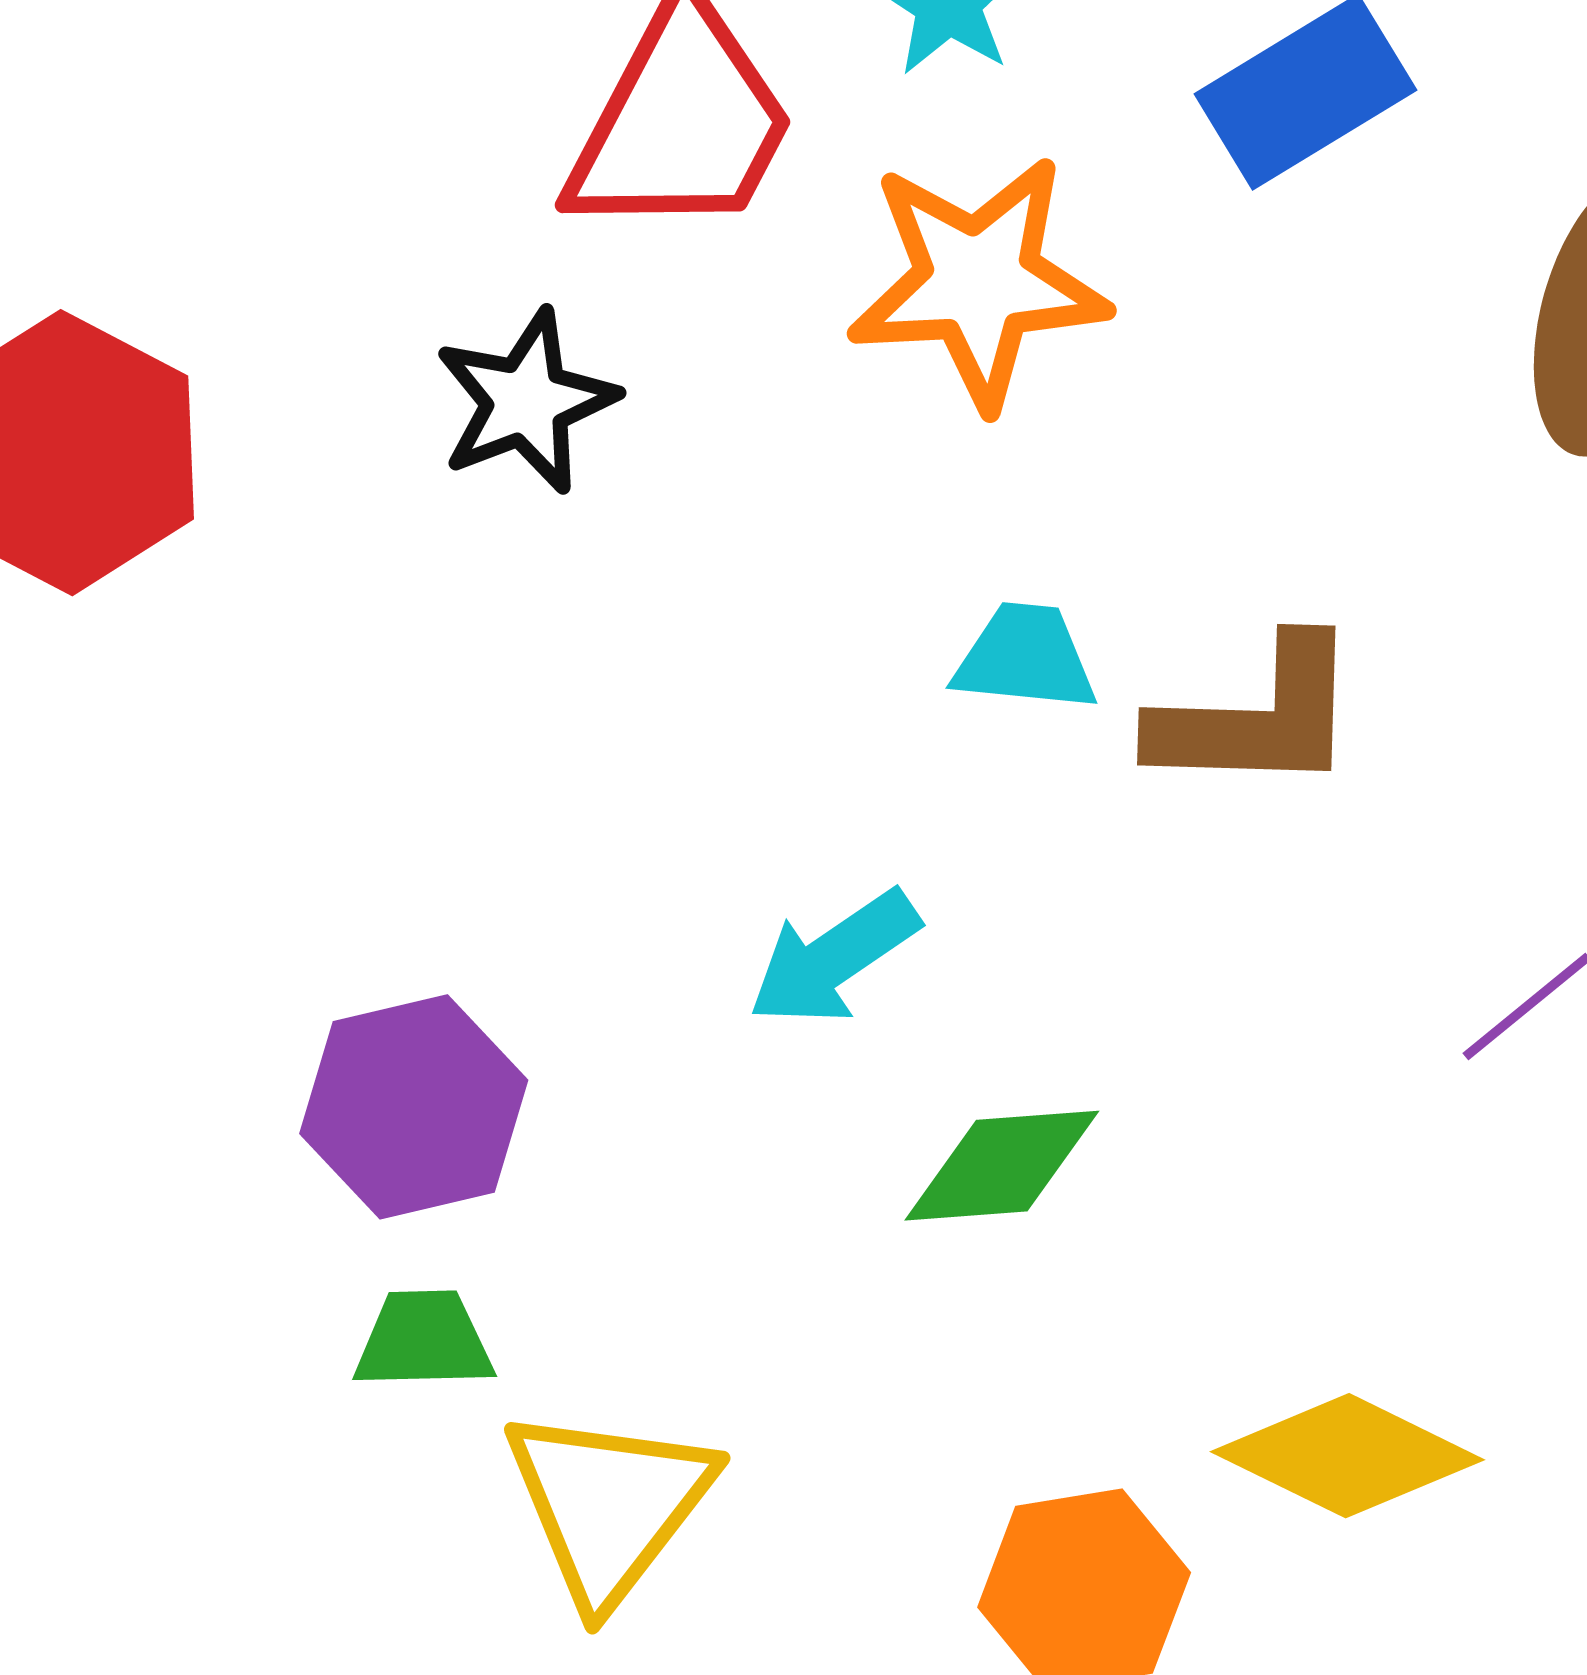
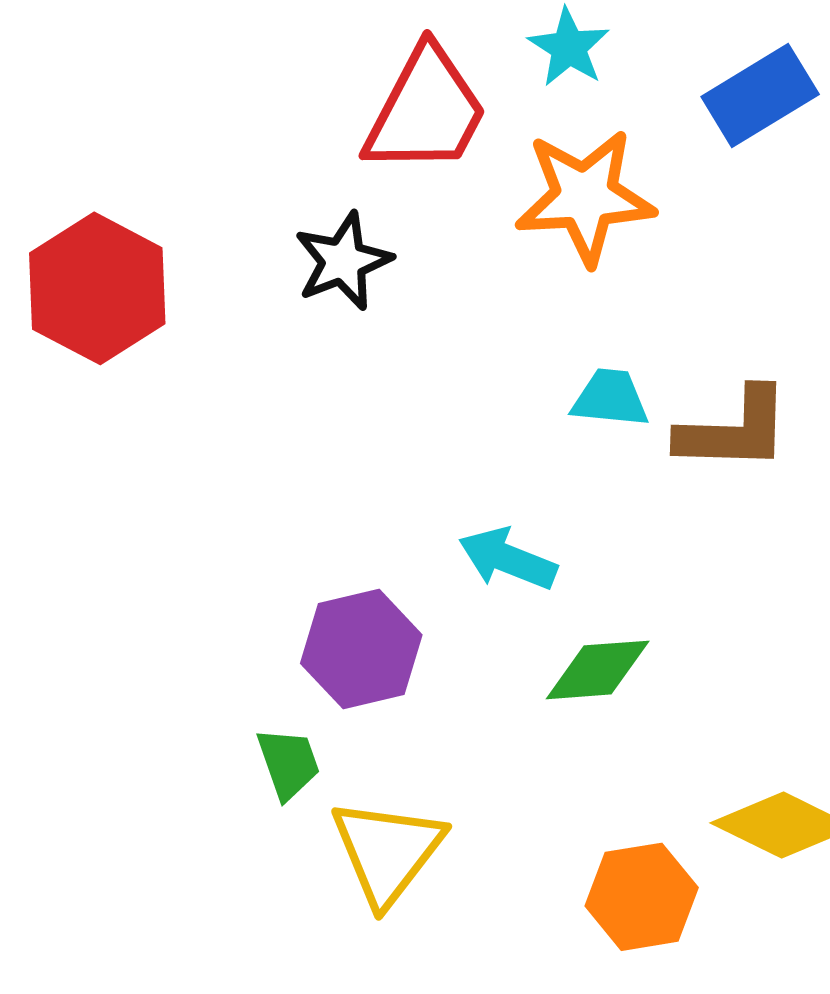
cyan arrow: (834, 958) -> (508, 559), turned 56
purple hexagon: (414, 1107) -> (361, 649), moved
green trapezoid: (424, 1340) -> (288, 763), turned 72

